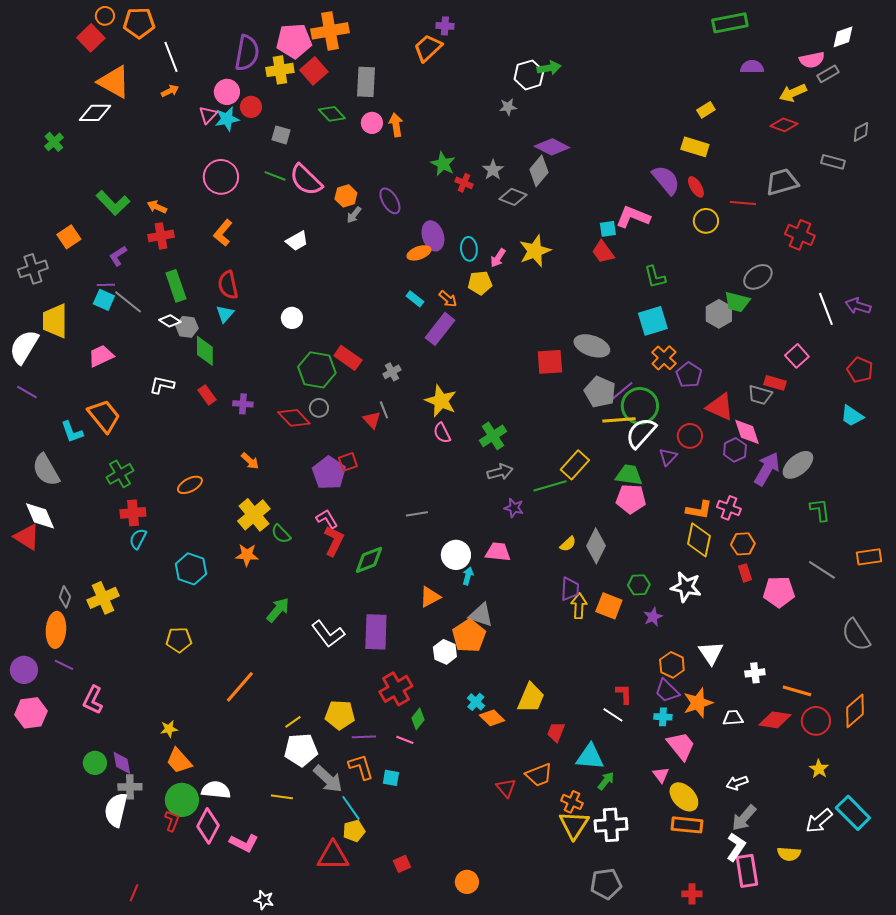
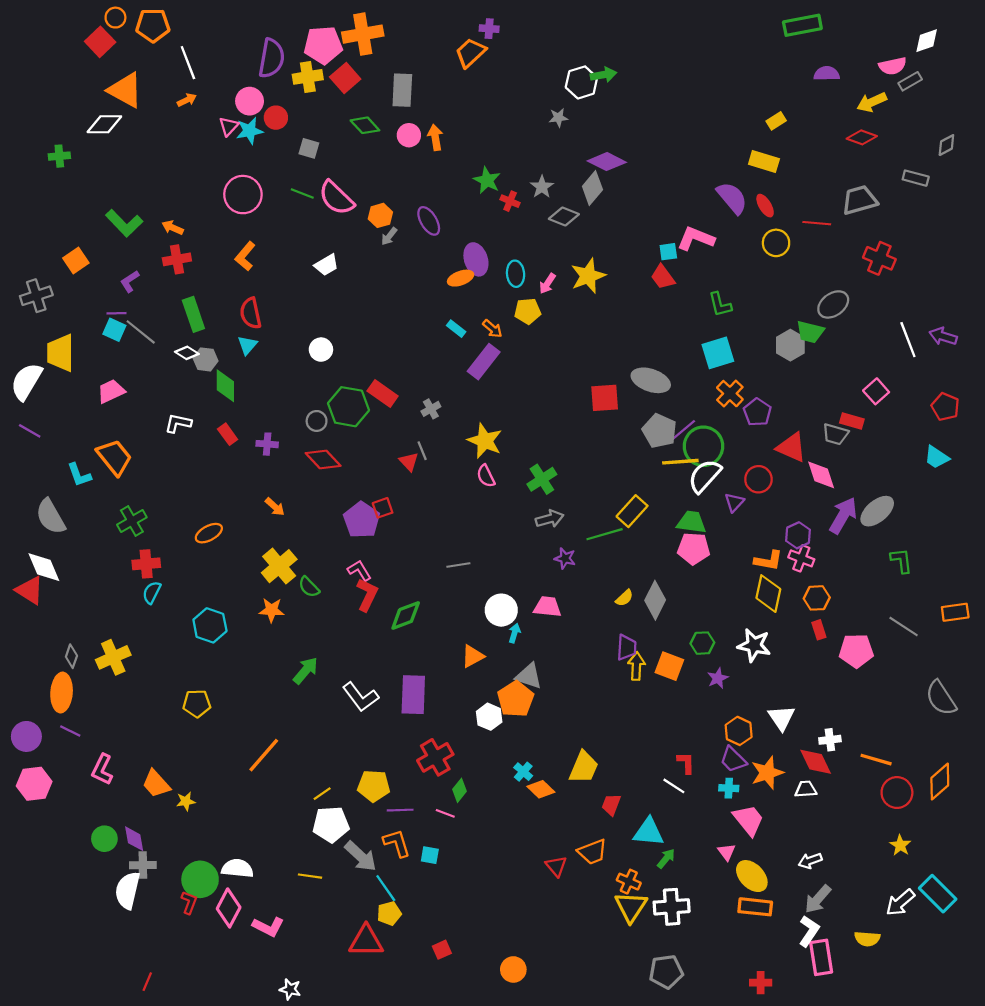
green cross: (54, 142) -> (59, 156), turned 36
gray circle: (319, 408) -> (317, 421), moved
purple hexagon: (735, 450) -> (798, 535), moved
red diamond: (775, 720) -> (816, 762), moved, turned 56
orange trapezoid: (179, 761) -> (156, 784), moved

